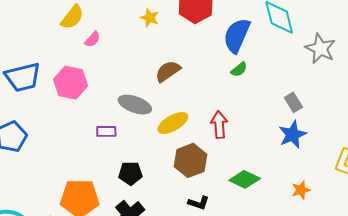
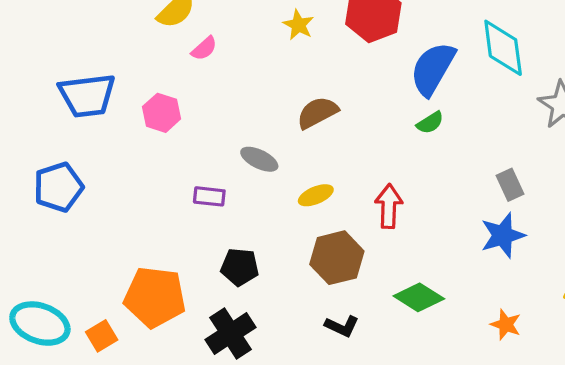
pink hexagon: (71, 83) -> (162, 113), size x0.7
gray ellipse: (135, 105) -> (259, 159), size x0.7
yellow ellipse: (173, 123) -> (316, 195), size x0.7
orange star: (301, 190) -> (506, 325), turned 30

